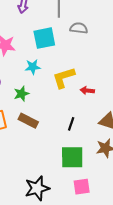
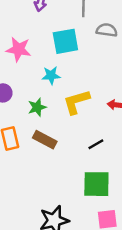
yellow L-shape: (64, 78) -> (76, 102), moved
black line: (71, 124) -> (96, 144), turned 40

